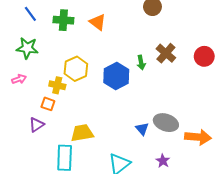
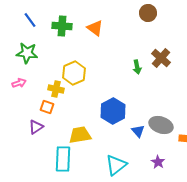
blue hexagon: (116, 76) -> (113, 111), moved

